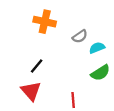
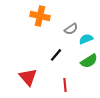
black line: (37, 66) -> (56, 55), moved

